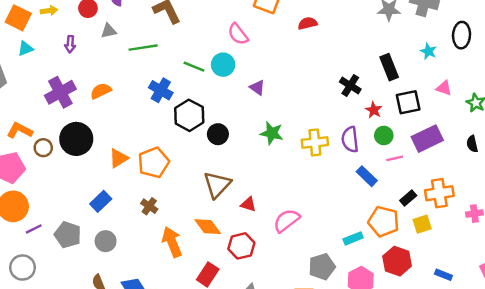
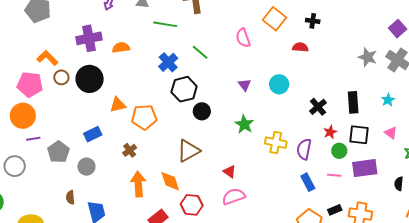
cyan circle: (223, 65) -> (279, 84), moved
green circle: (384, 135) -> (339, 151), moved
red triangle: (248, 204) -> (230, 172), moved

